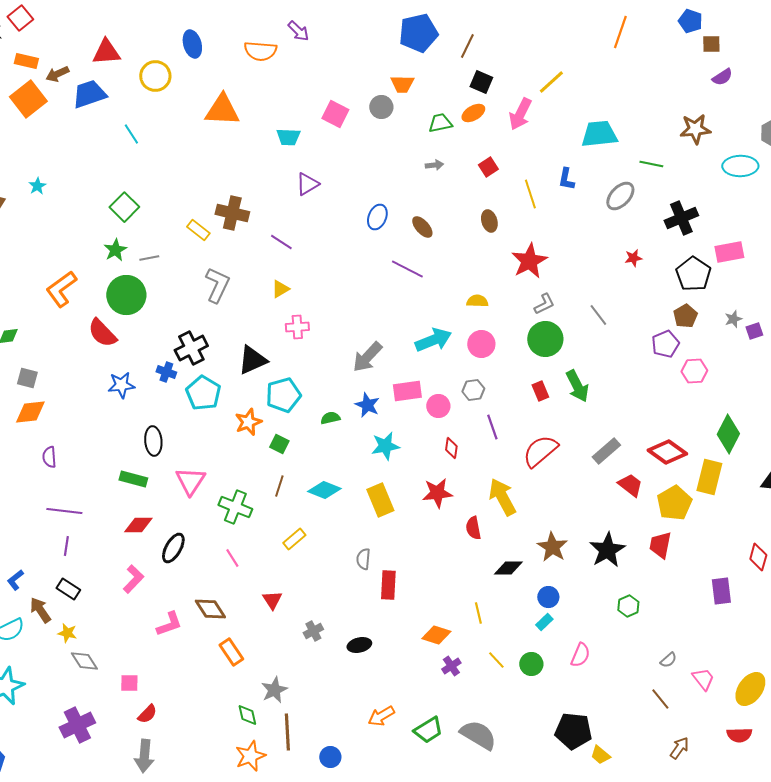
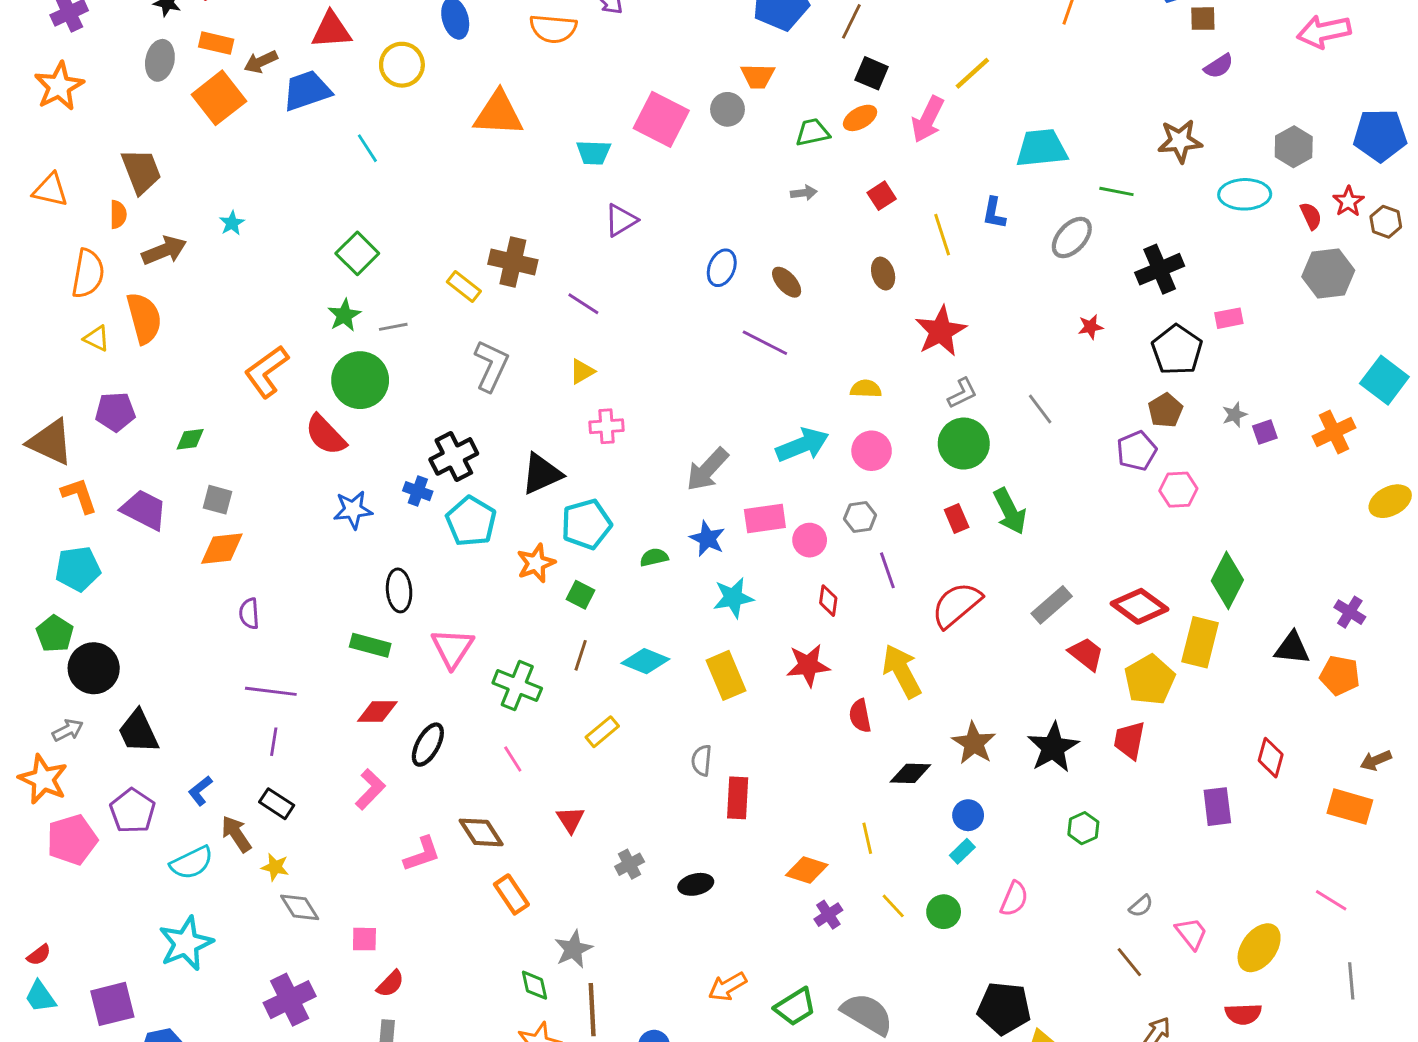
pink square: (335, 114) -> (661, 119), size x1.4
pink rectangle: (729, 252) -> (1229, 318), size x0.7

